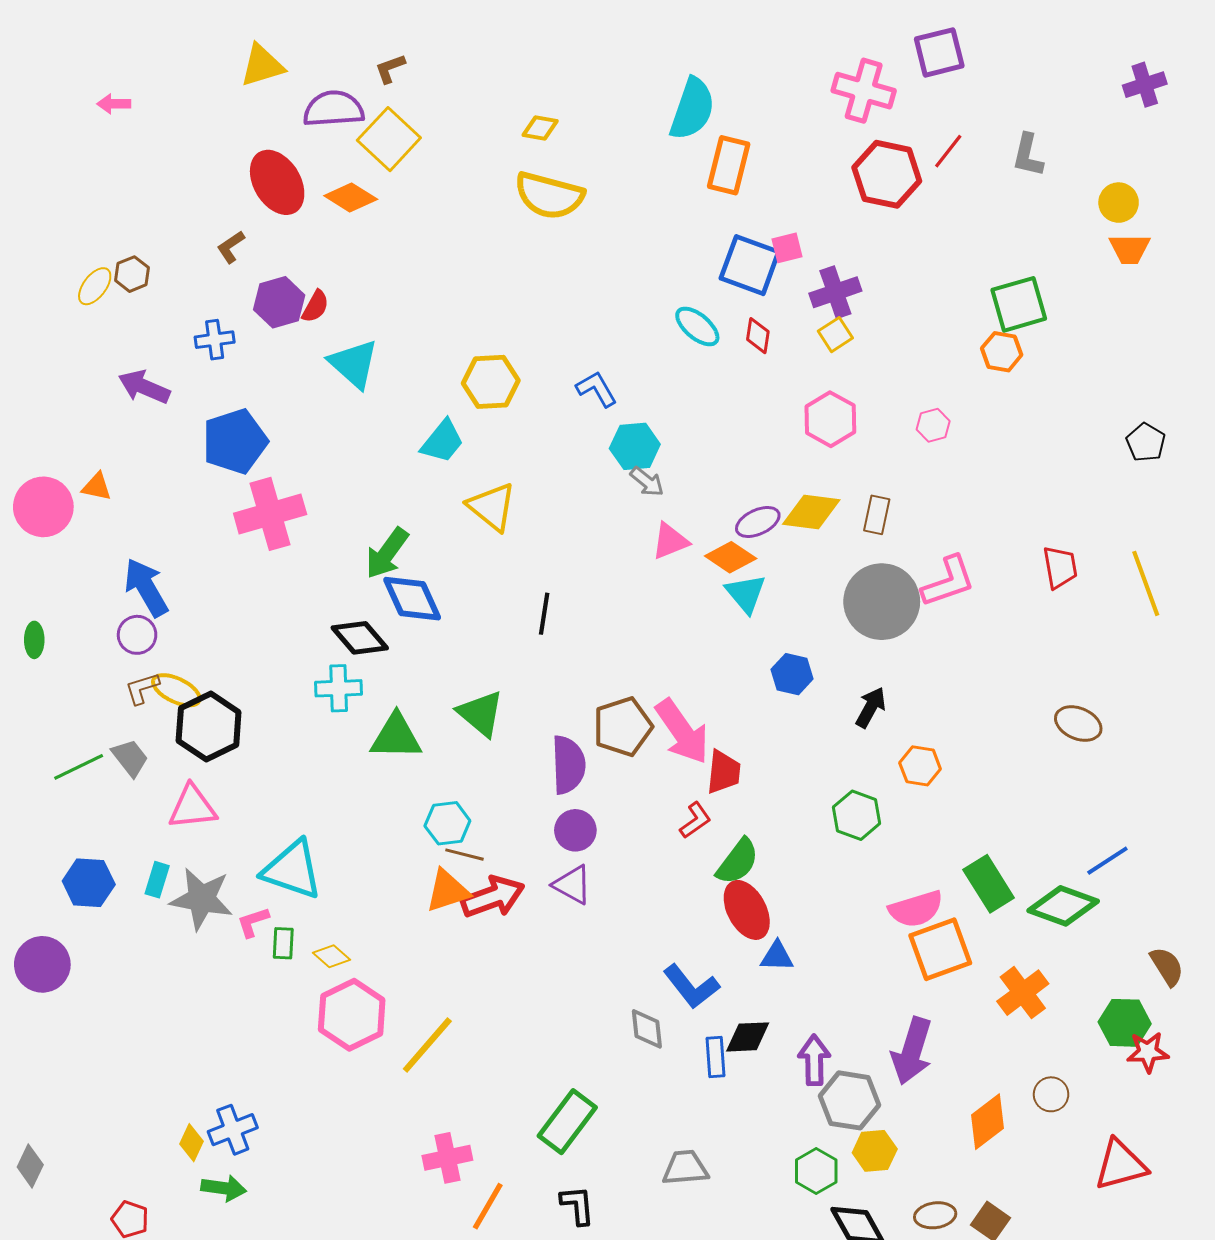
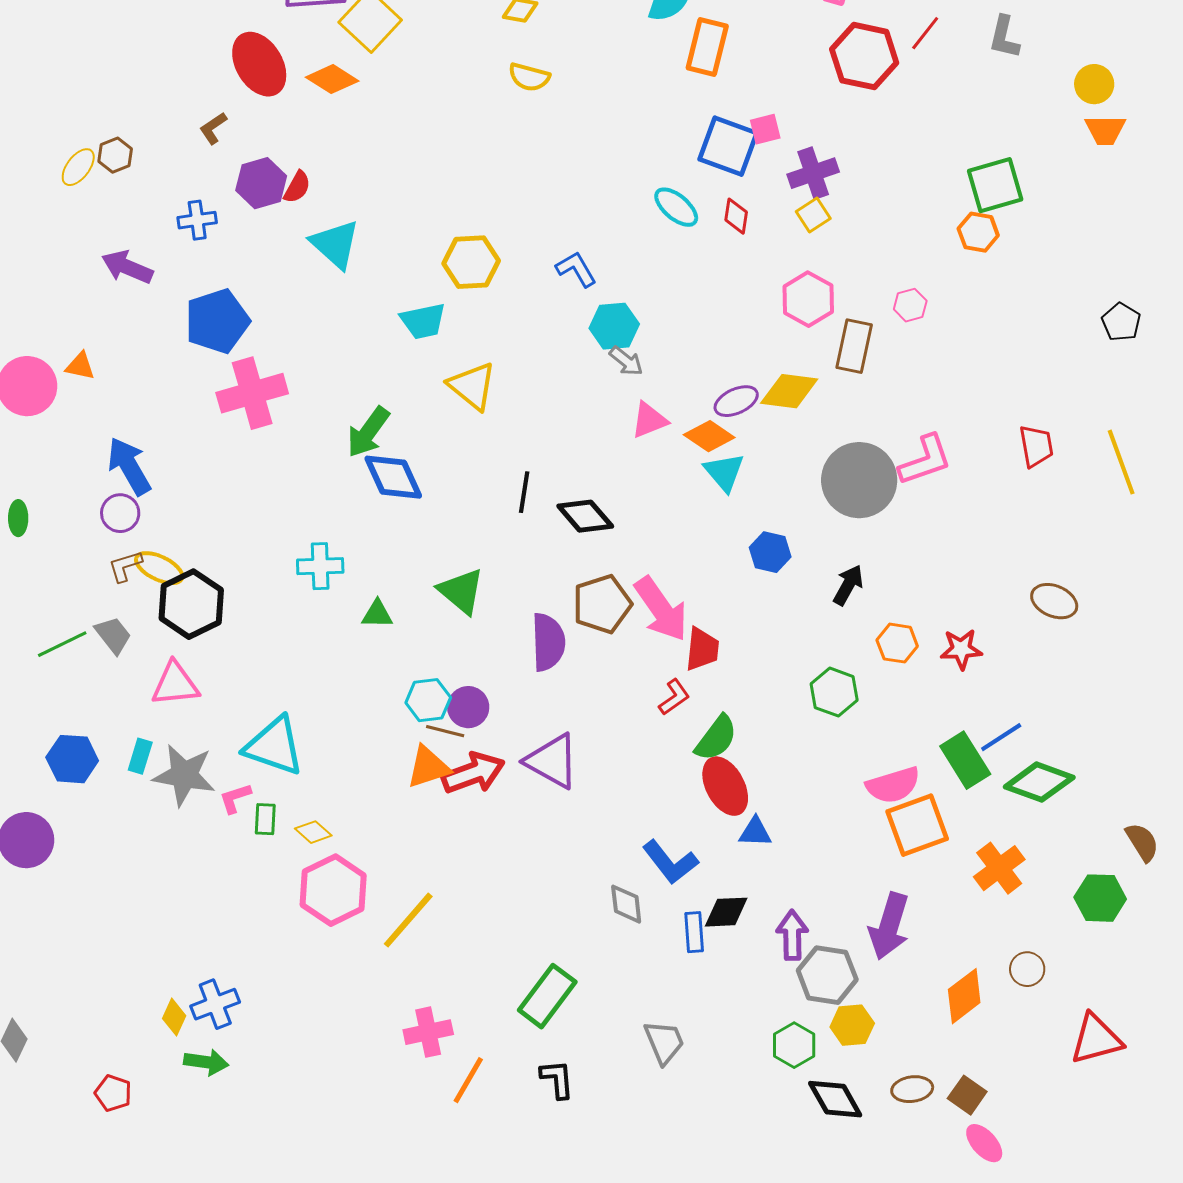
yellow semicircle: (549, 195) -> (529, 77), size x0.6
cyan trapezoid: (442, 441) -> (423, 321), turned 39
brown rectangle: (877, 515) -> (854, 346), moved, size x1.4
black diamond: (360, 638) -> (585, 516), moved
green triangle: (396, 737) -> (377, 614), size x0.6
purple circle: (575, 830) -> (468, 707), moved
blue line: (1107, 861) -> (1001, 737), moved
purple triangle: (572, 885) -> (552, 761), size x1.4
red star: (1148, 1052) -> (961, 649), moved
gray trapezoid: (685, 1168) -> (664, 1042), turned 72

